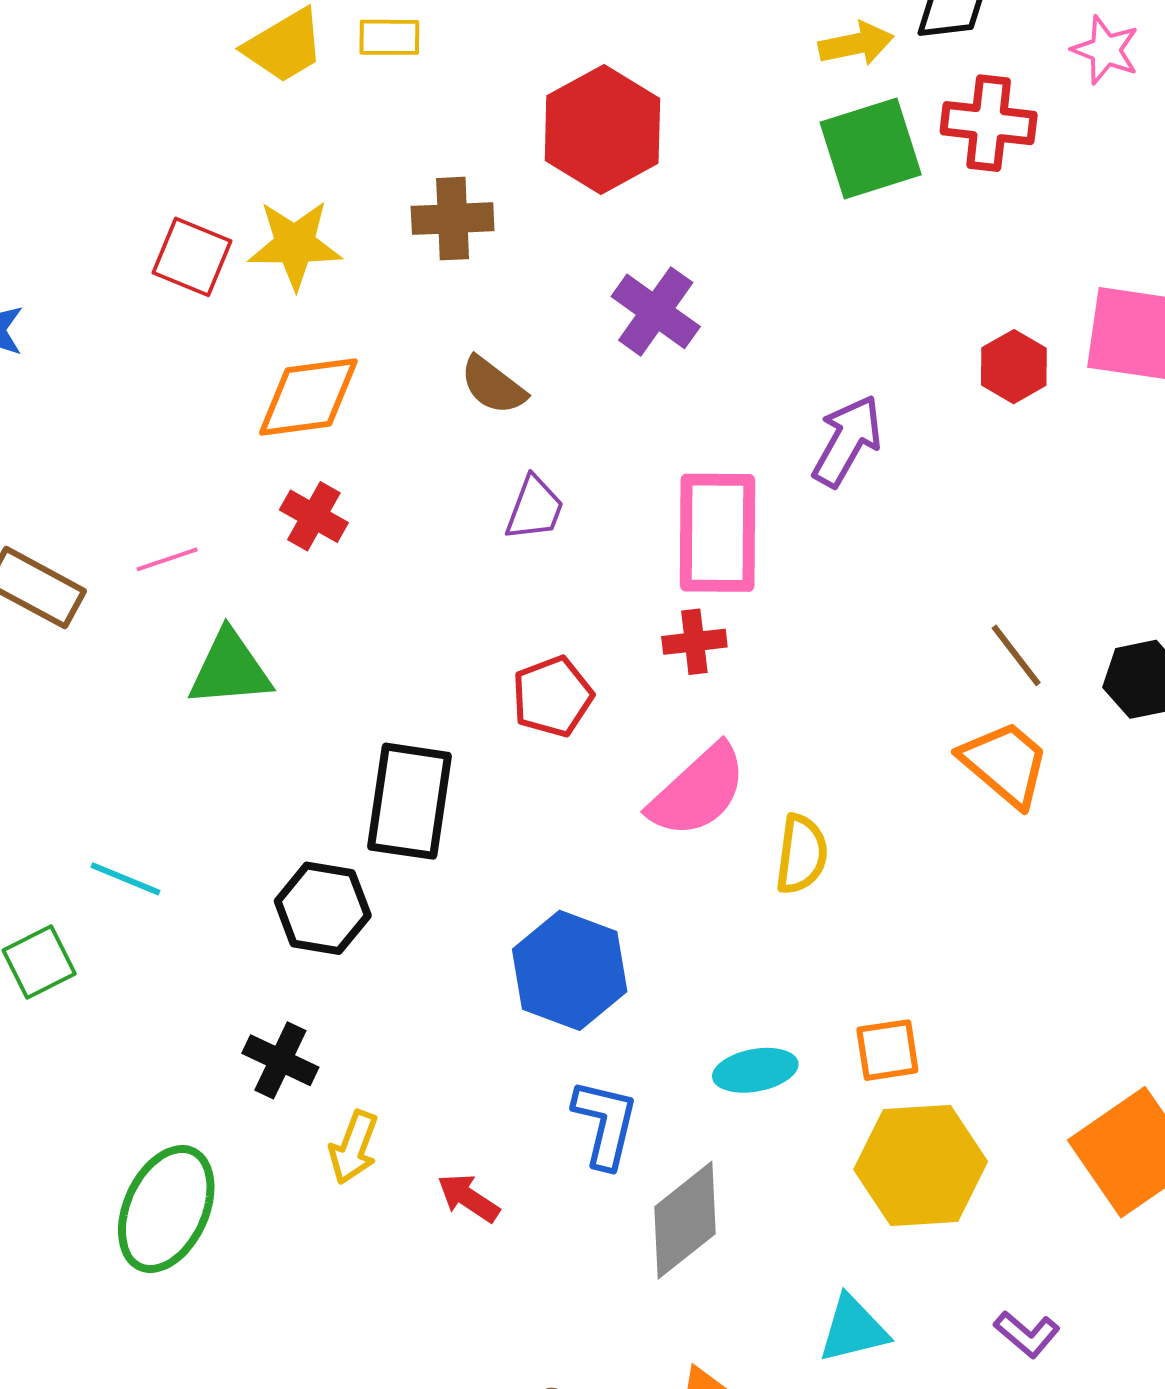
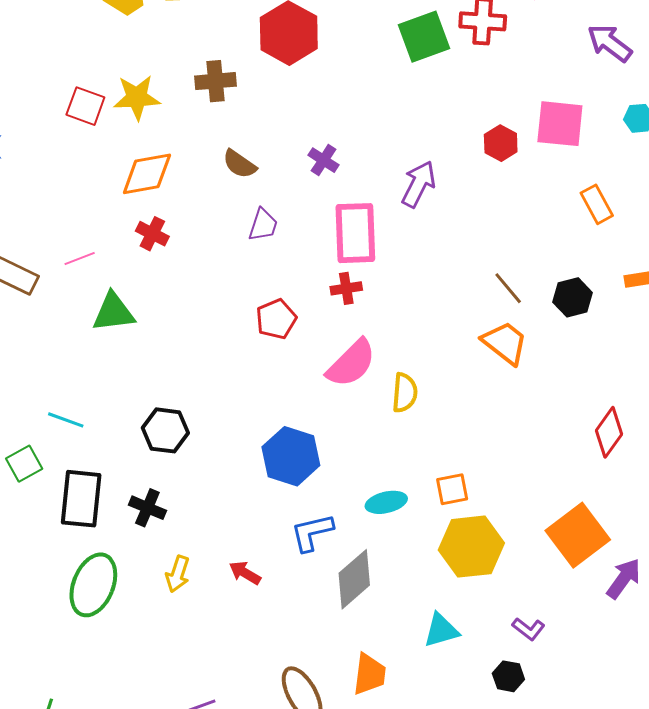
purple cross: (656, 311) -> (324, 160), moved, size x0.7
black rectangle: (410, 801) -> (81, 499), moved
blue L-shape: (605, 1124) -> (312, 532), turned -114
yellow arrow: (354, 1147) -> (178, 574), moved

